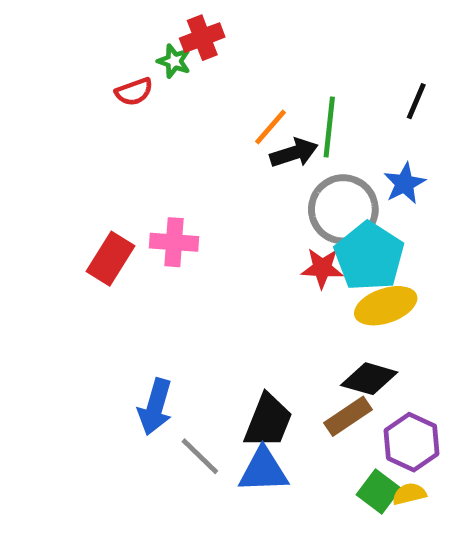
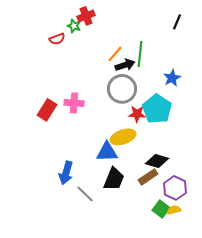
black line: (416, 101) -> (177, 22), moved
gray circle: (343, 209) -> (122, 89), moved
yellow ellipse: (386, 306) -> (123, 137), moved
blue triangle: (263, 470) -> (107, 152), moved

